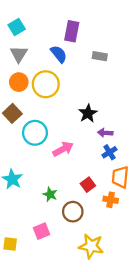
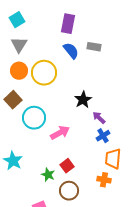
blue semicircle: (59, 54) -> (71, 51), moved
purple arrow: (105, 133) -> (99, 118), turned 40
red square: (88, 185) -> (67, 166), moved

